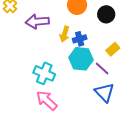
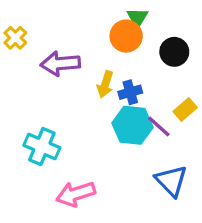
purple line: (102, 68) -> (159, 126), moved
cyan cross: (44, 73) -> (42, 146), moved
pink arrow: (47, 100) -> (76, 194), turned -60

